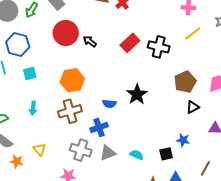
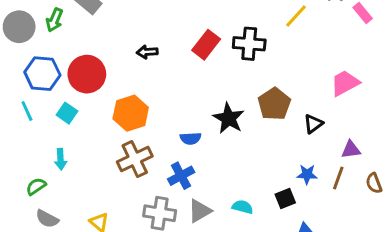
red circle: (66, 33) -> (87, 74), moved
black arrow: (90, 41) -> (147, 52), turned -32
cyan square: (30, 73) -> (67, 113), turned -32
brown pentagon: (185, 82) -> (274, 104), moved
cyan arrow: (33, 108) -> (61, 159), moved
brown line: (205, 168) -> (338, 178), moved

